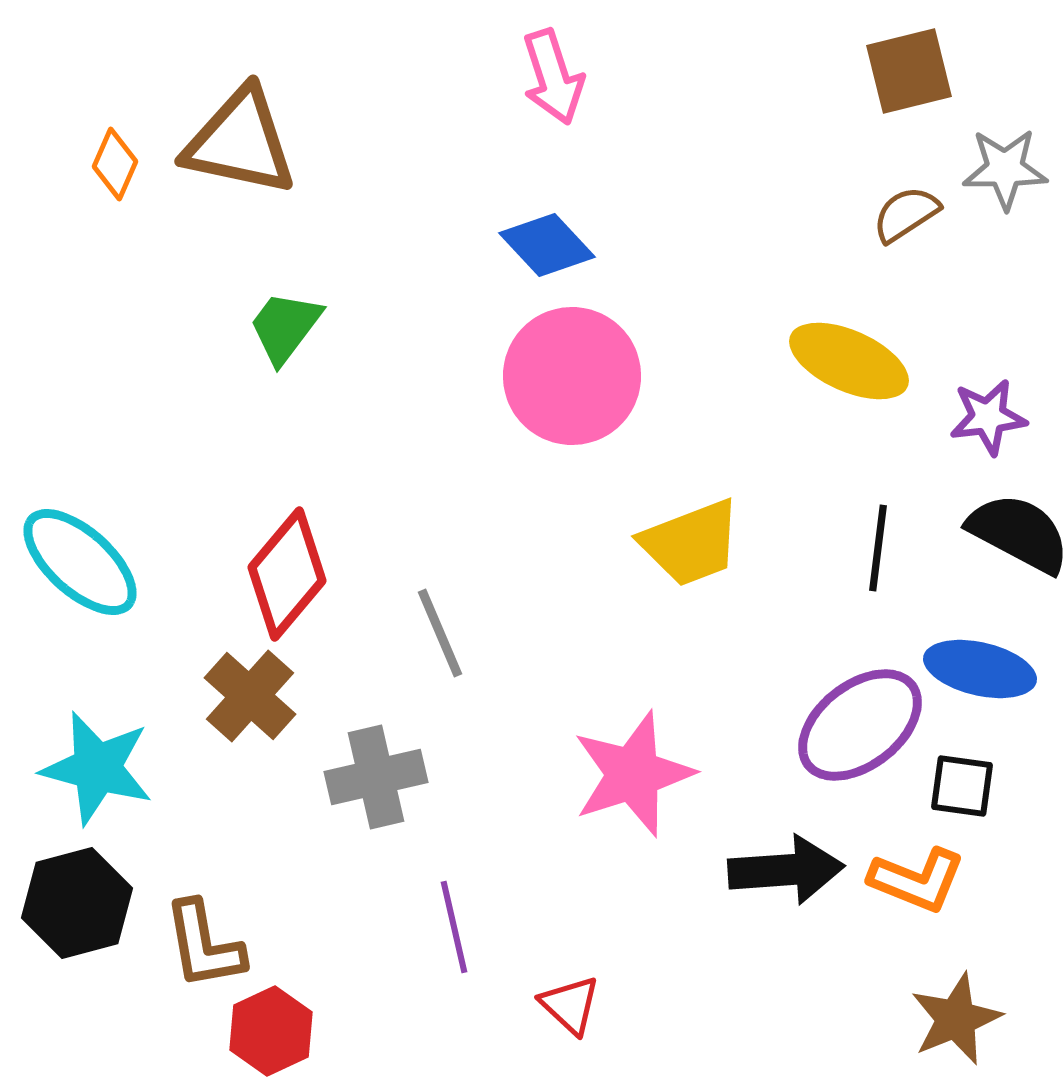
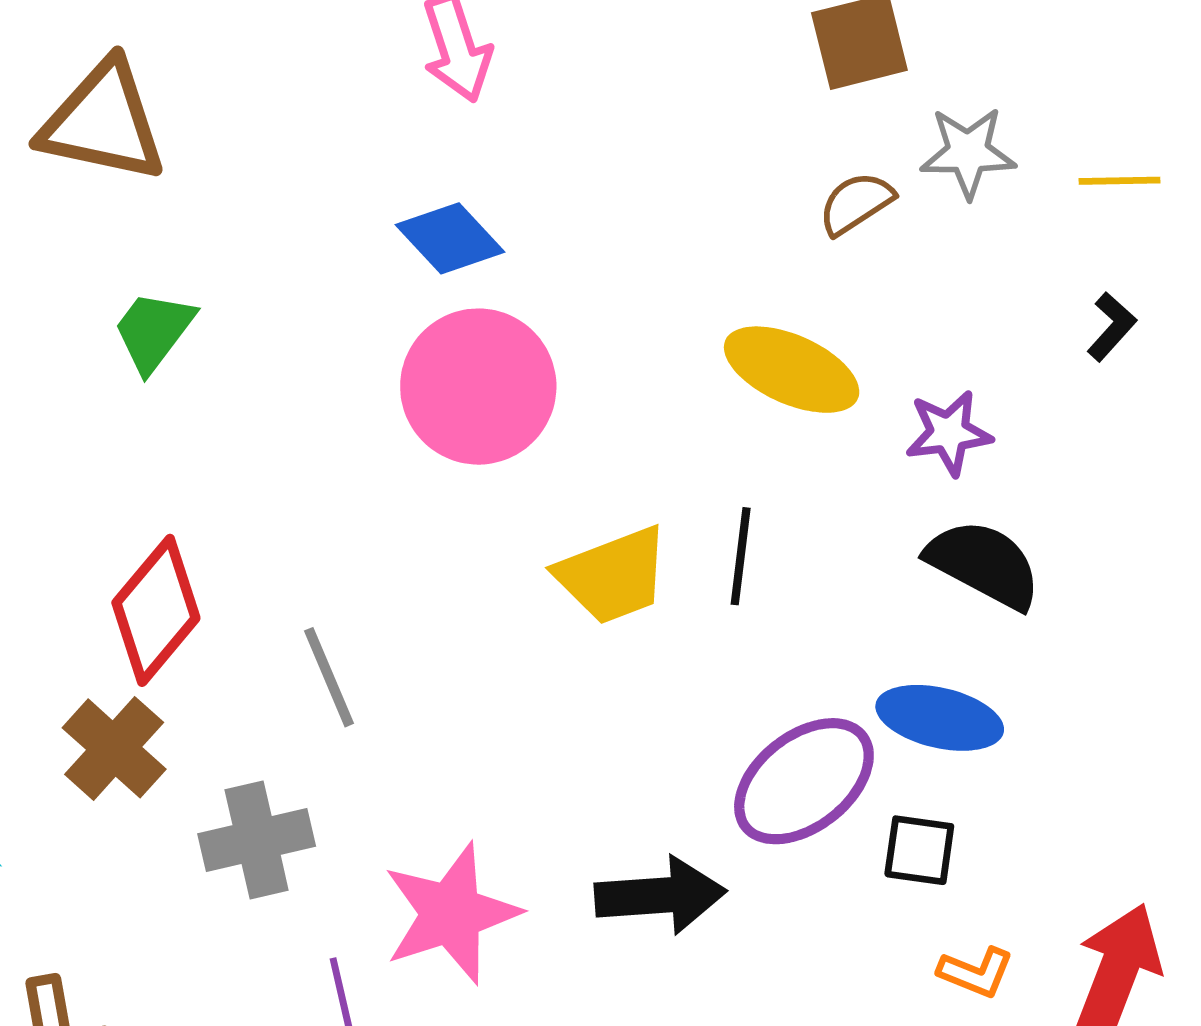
black line: (878, 548) -> (741, 556), moved
pink star: (633, 774) -> (451, 914), moved
black arrow: (786, 870) -> (660, 895), moved
orange L-shape: (917, 880) -> (976, 972), moved, size x0.7

